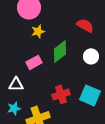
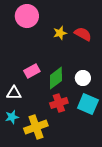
yellow star: (38, 31) -> (60, 33), moved
green diamond: (60, 51) -> (56, 78), moved
white circle: (91, 56) -> (83, 78), moved

